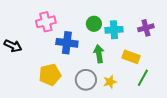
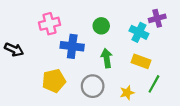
purple cross: (146, 28) -> (157, 18), moved
cyan cross: (114, 30) -> (139, 32), moved, turned 30
yellow star: (110, 82) -> (127, 93), moved

